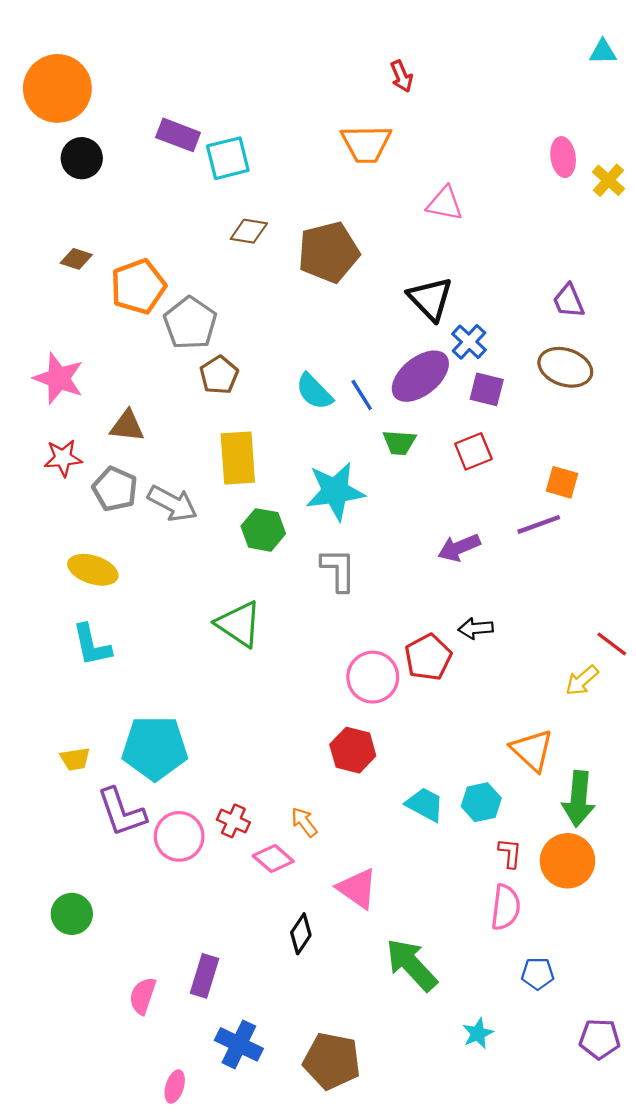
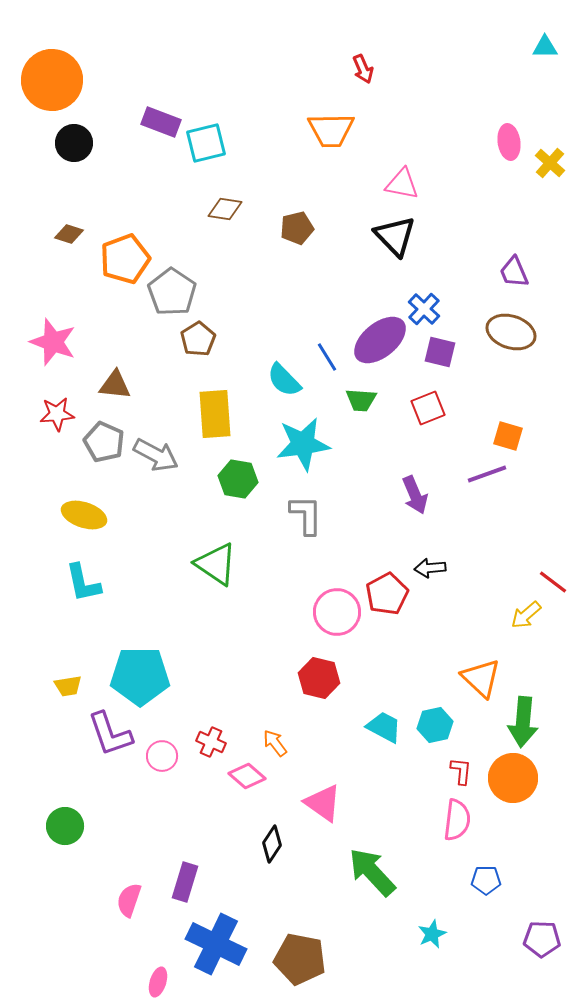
brown pentagon: (329, 252) -> (297, 228), size x0.6
black triangle: (430, 299) -> (395, 236), moved
cyan semicircle: (314, 392) -> (284, 380), moved
purple arrow: (459, 548) -> (415, 495), turned -90
pink circle: (179, 836) -> (162, 756), size x0.7
blue cross: (239, 1044) -> (216, 944), size x1.4

